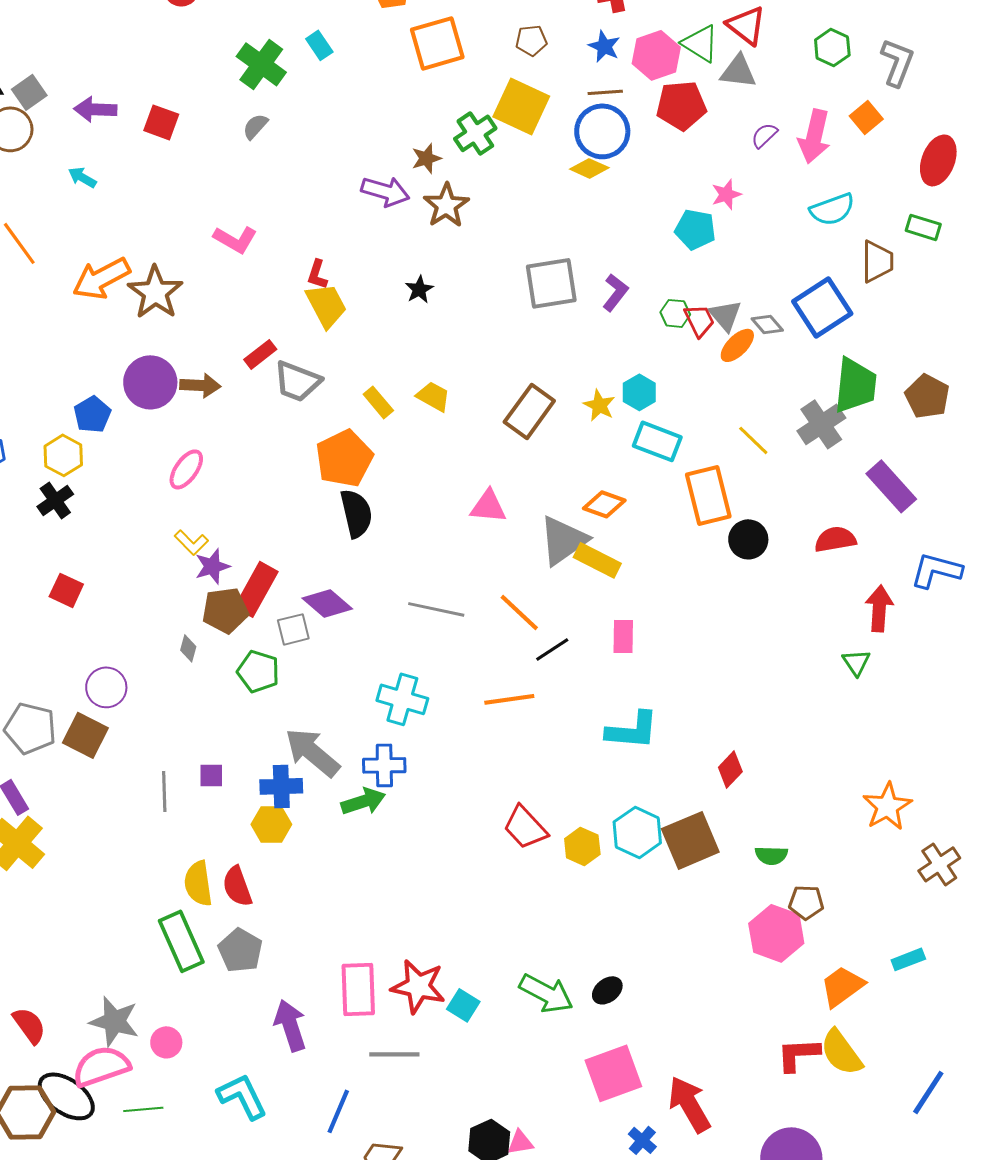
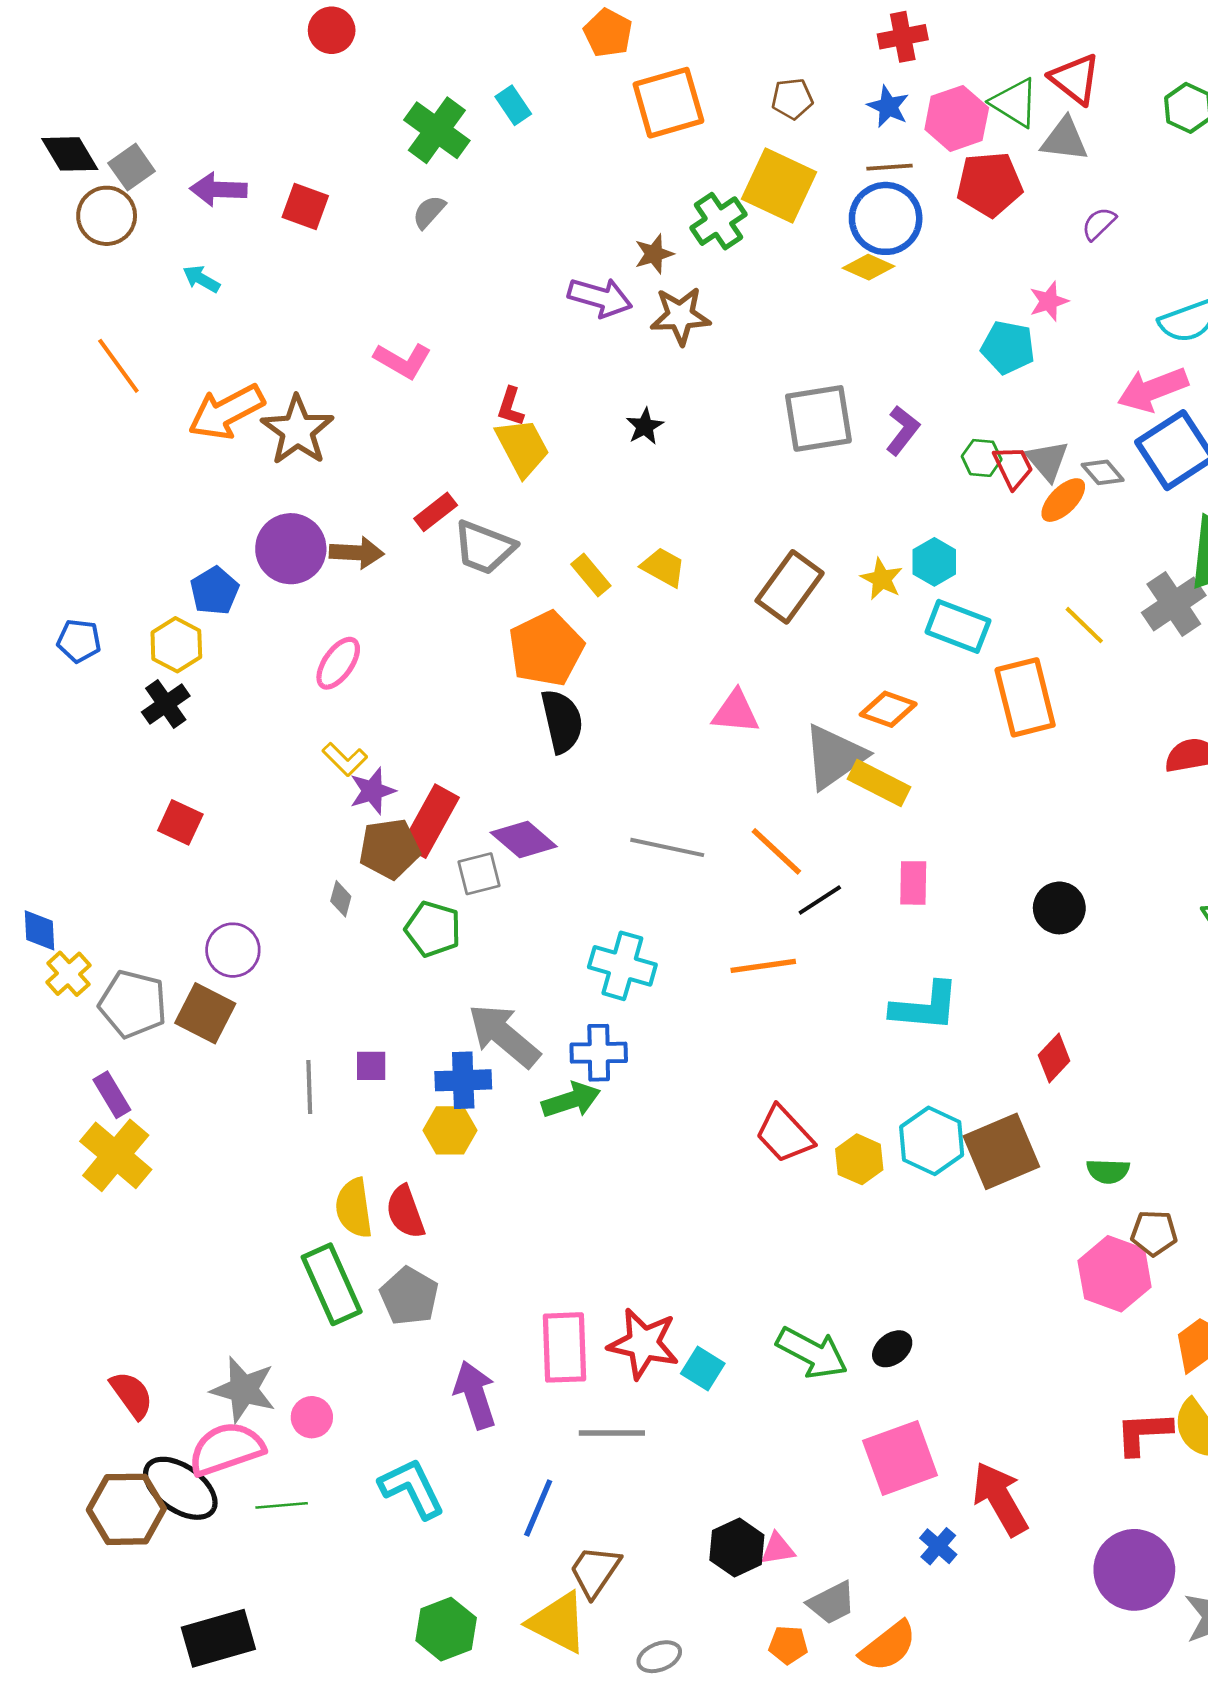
pink arrow: (814, 136) -> (1153, 390), moved, turned 56
brown star: (446, 205) -> (680, 316), turned 30
black circle: (748, 539) -> (1059, 908), moved

